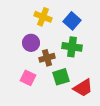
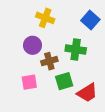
blue square: (72, 21) -> (90, 20), moved
pink square: (28, 78) -> (29, 82), turned -35

